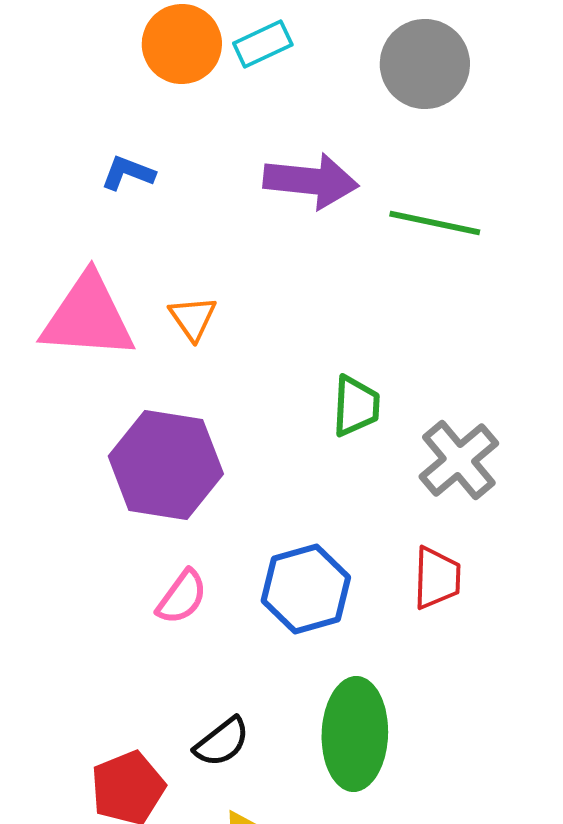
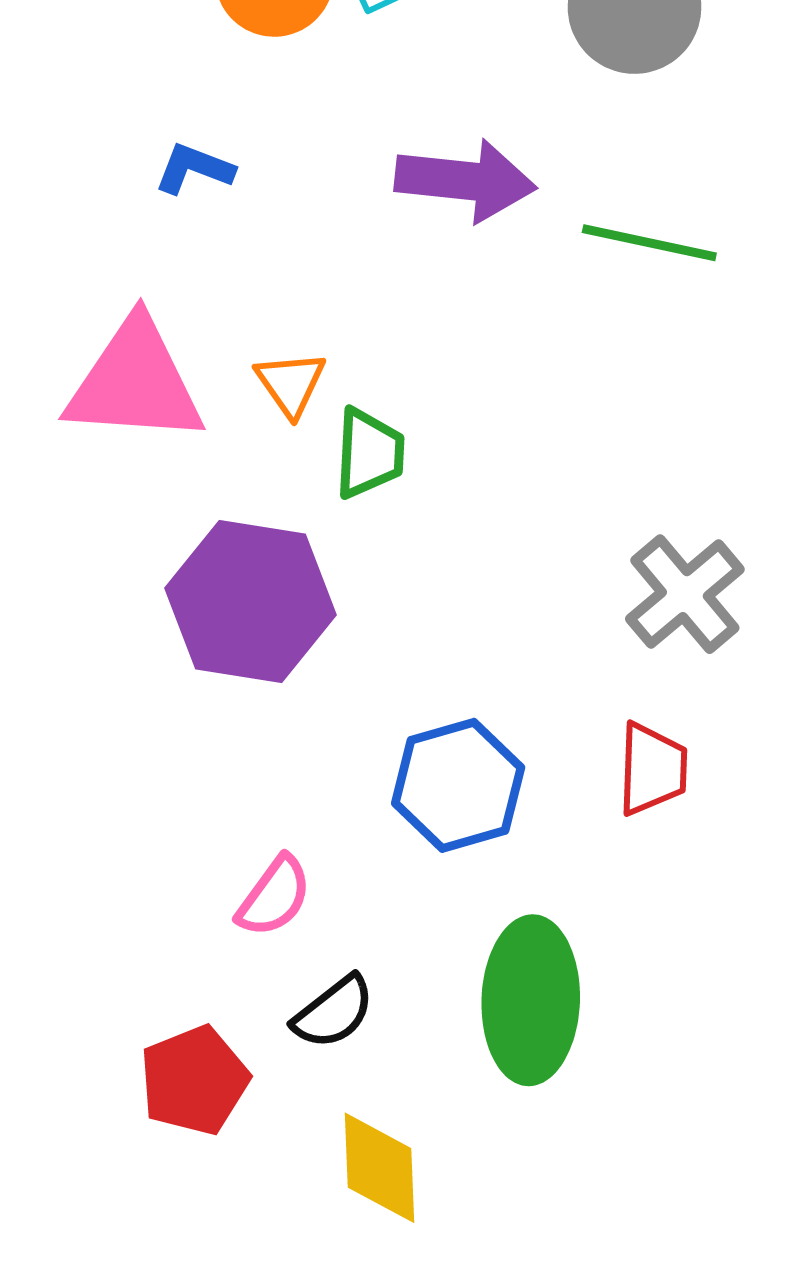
green trapezoid: (356, 406) -> (369, 453), moved
pink semicircle: (182, 597) -> (274, 897), moved

